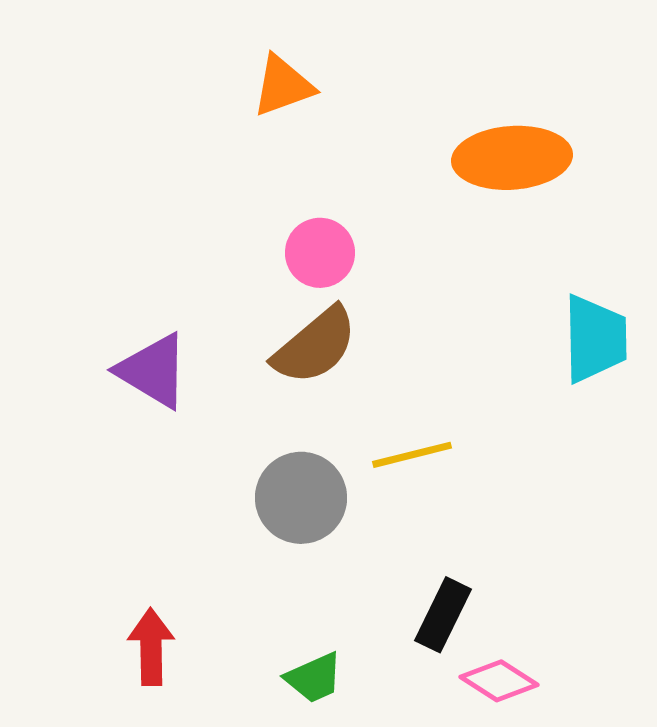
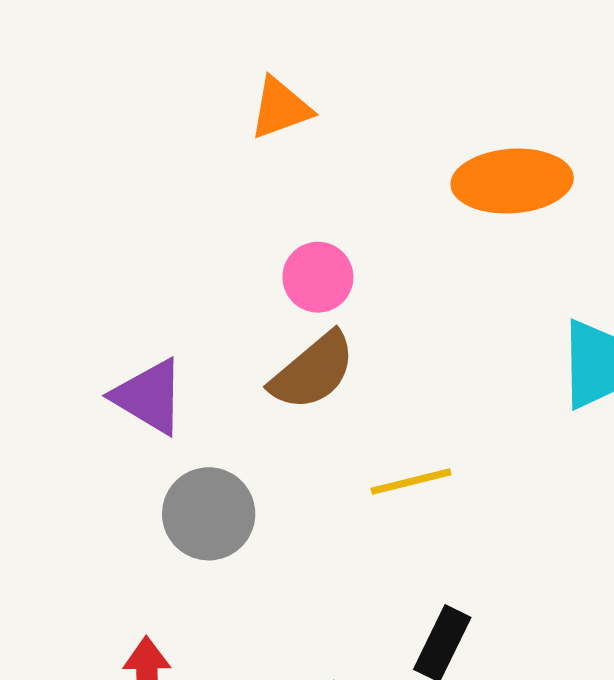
gray circle: (301, 498) -> (209, 514), moved

